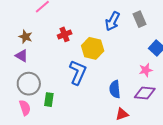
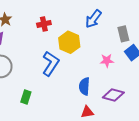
gray rectangle: (139, 19) -> (123, 34), moved
pink star: (146, 70) -> (107, 61), moved
green rectangle: (49, 100) -> (26, 97), moved

